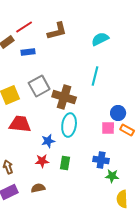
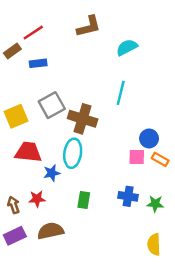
brown L-shape: (57, 31) -> (89, 26), moved
cyan ellipse: (69, 125) -> (73, 153), moved
blue star: (48, 141) -> (52, 173), moved
red star: (42, 161) -> (37, 199), moved
green star: (112, 176) -> (155, 204), moved
brown semicircle: (38, 188) -> (50, 231), size x1.5

